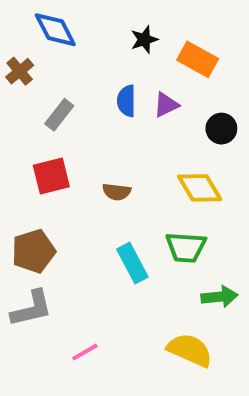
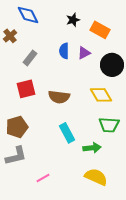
black circle: (221, 129) -> (112, 65), size x1.5
brown semicircle: (117, 192) -> (59, 97), size x1.5
green trapezoid: (186, 247) -> (109, 125), moved
green arrow: (219, 297) -> (92, 148), moved

